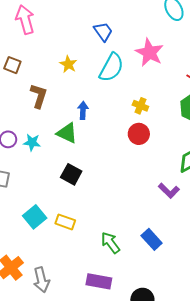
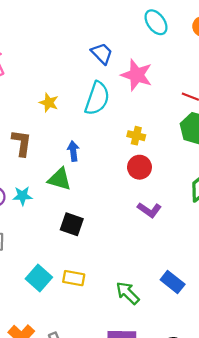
blue trapezoid: (103, 32) -> (102, 53), moved
purple L-shape: (169, 191) -> (149, 210), moved

